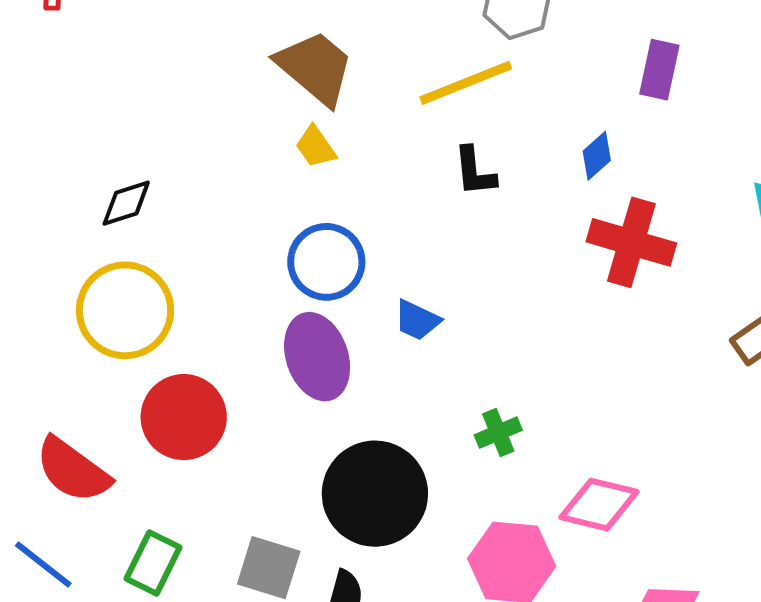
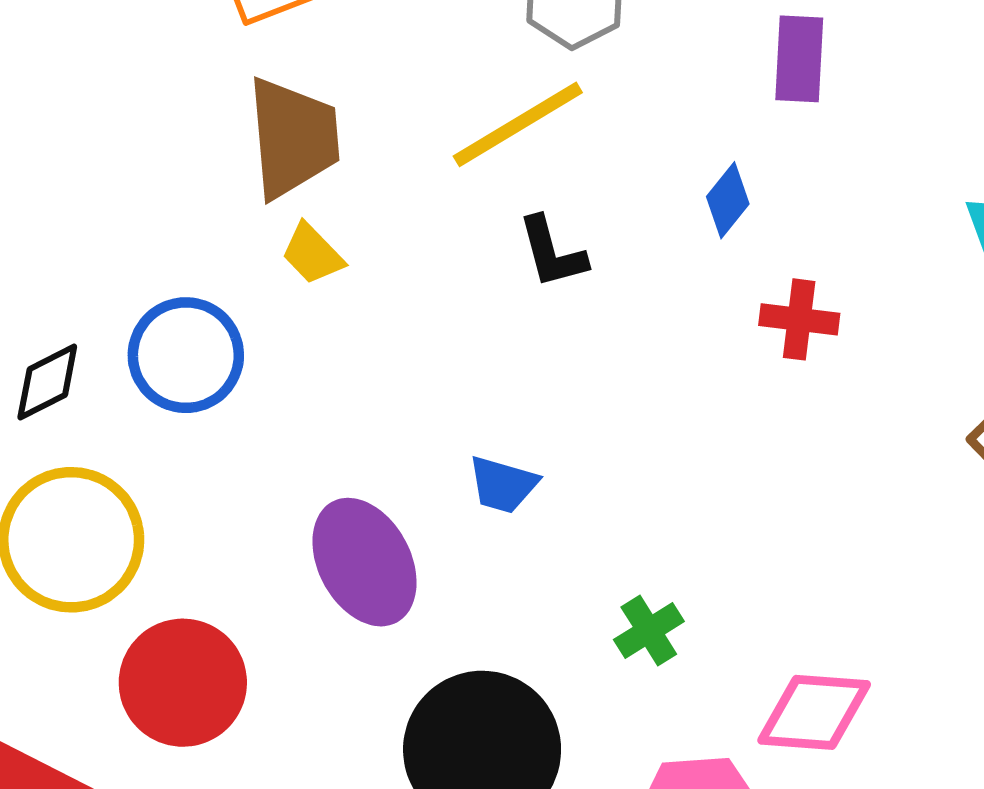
brown trapezoid: (315, 68) -> (293, 138), turned 54
red cross: (631, 242) -> (799, 319), size x0.6
blue circle: (326, 262) -> (186, 355), moved

